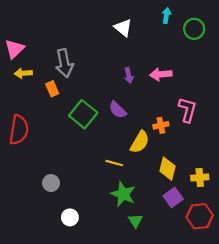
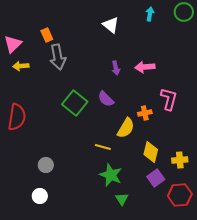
green circle: (194, 29) -> (184, 12), moved
orange rectangle: (52, 89) -> (47, 35), moved
white circle: (70, 217) -> (40, 196), moved

